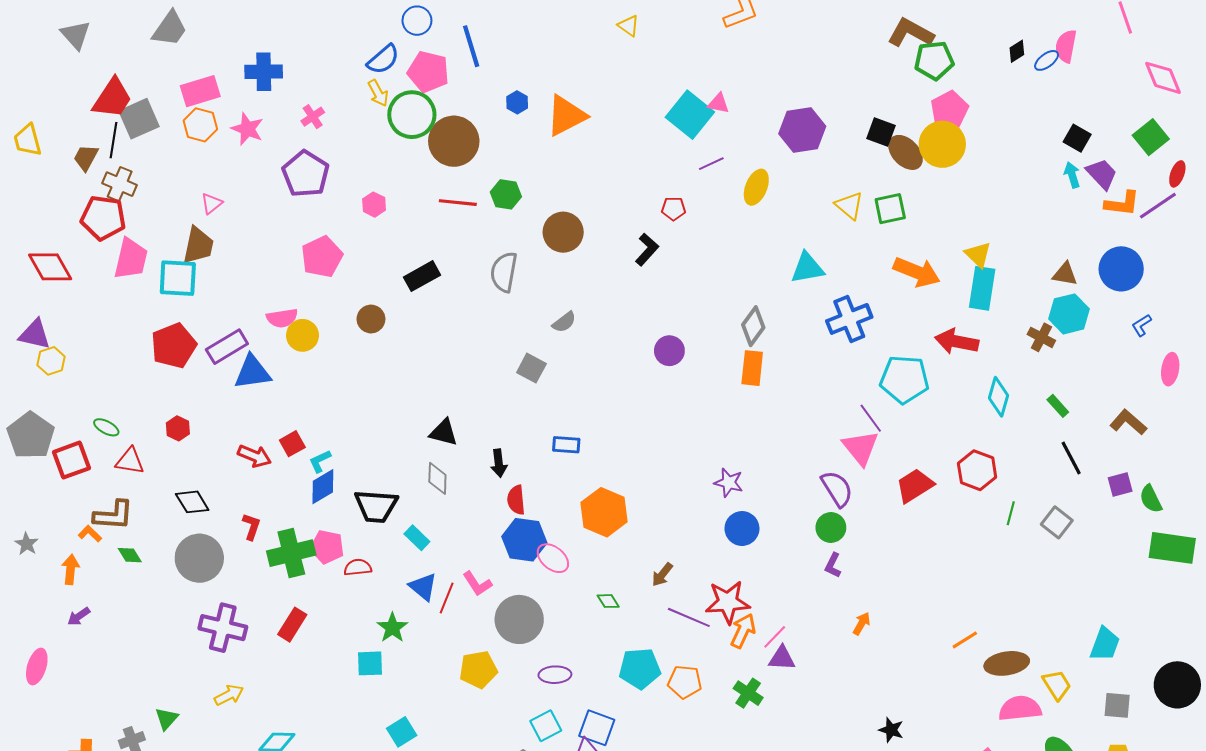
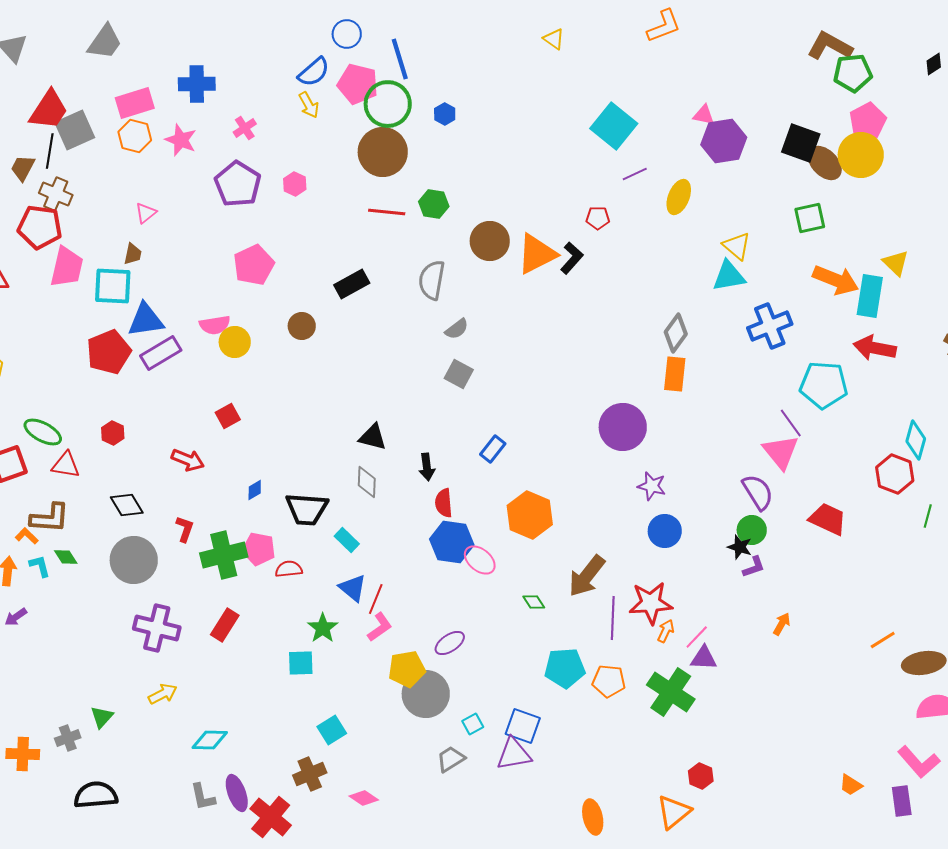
pink triangle: (718, 103) -> (704, 115), moved
green circle: (412, 115) -> (388, 104), moved
orange triangle: (566, 116) -> (537, 254), moved
black square: (881, 132) -> (801, 143), size x1.4
pink hexagon: (374, 205) -> (295, 184), moved
yellow triangle: (849, 206) -> (737, 246), moved
brown trapezoid: (198, 245) -> (133, 254), size x0.6
cyan rectangle: (982, 288) -> (870, 296), moved
gray semicircle: (564, 322) -> (457, 329), moved
purple circle: (669, 351) -> (623, 427), moved, size x1.6
blue triangle: (252, 372) -> (146, 320), moved
cyan diamond: (998, 397) -> (916, 440), moved
green ellipse: (106, 427) -> (43, 432), size x1.5
red square: (292, 444) -> (228, 416), moved
blue rectangle: (566, 445) -> (493, 449), turned -56
cyan L-shape: (320, 461) -> (40, 566), moved, turned 100
red trapezoid: (915, 486) -> (828, 519), moved, turned 57
blue diamond: (323, 487) -> (255, 490), size x0.6
purple L-shape: (833, 565) -> (754, 567), turned -135
brown arrow: (662, 575) -> (587, 576), size x1.8
pink L-shape: (477, 584) -> (380, 627), moved, turned -92
purple line: (689, 617) -> (613, 618), turned 69
gray circle: (519, 619) -> (426, 694), moved
orange arrow: (743, 631) -> (666, 631), size x0.7
purple ellipse: (555, 675) -> (450, 643), moved, turned -32
green cross: (748, 693) -> (671, 692), size x1.6
cyan square: (546, 726) -> (473, 724), size x0.7
black star: (891, 730) -> (740, 547), moved

